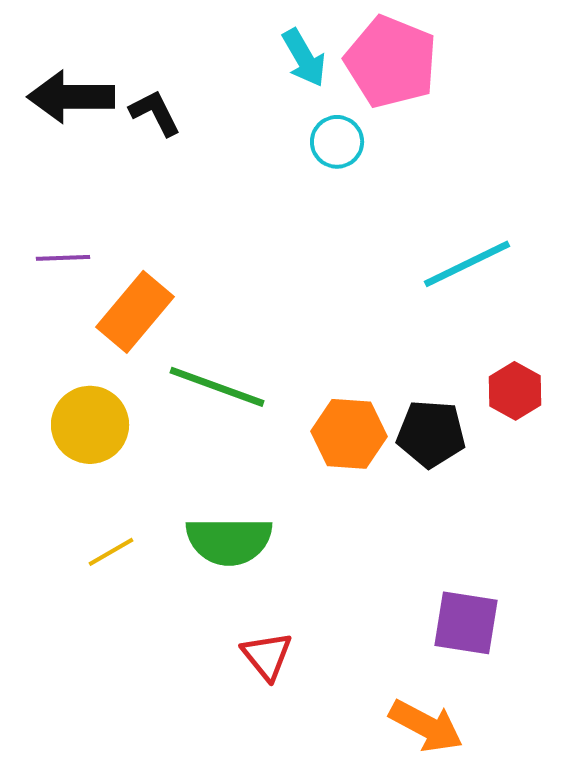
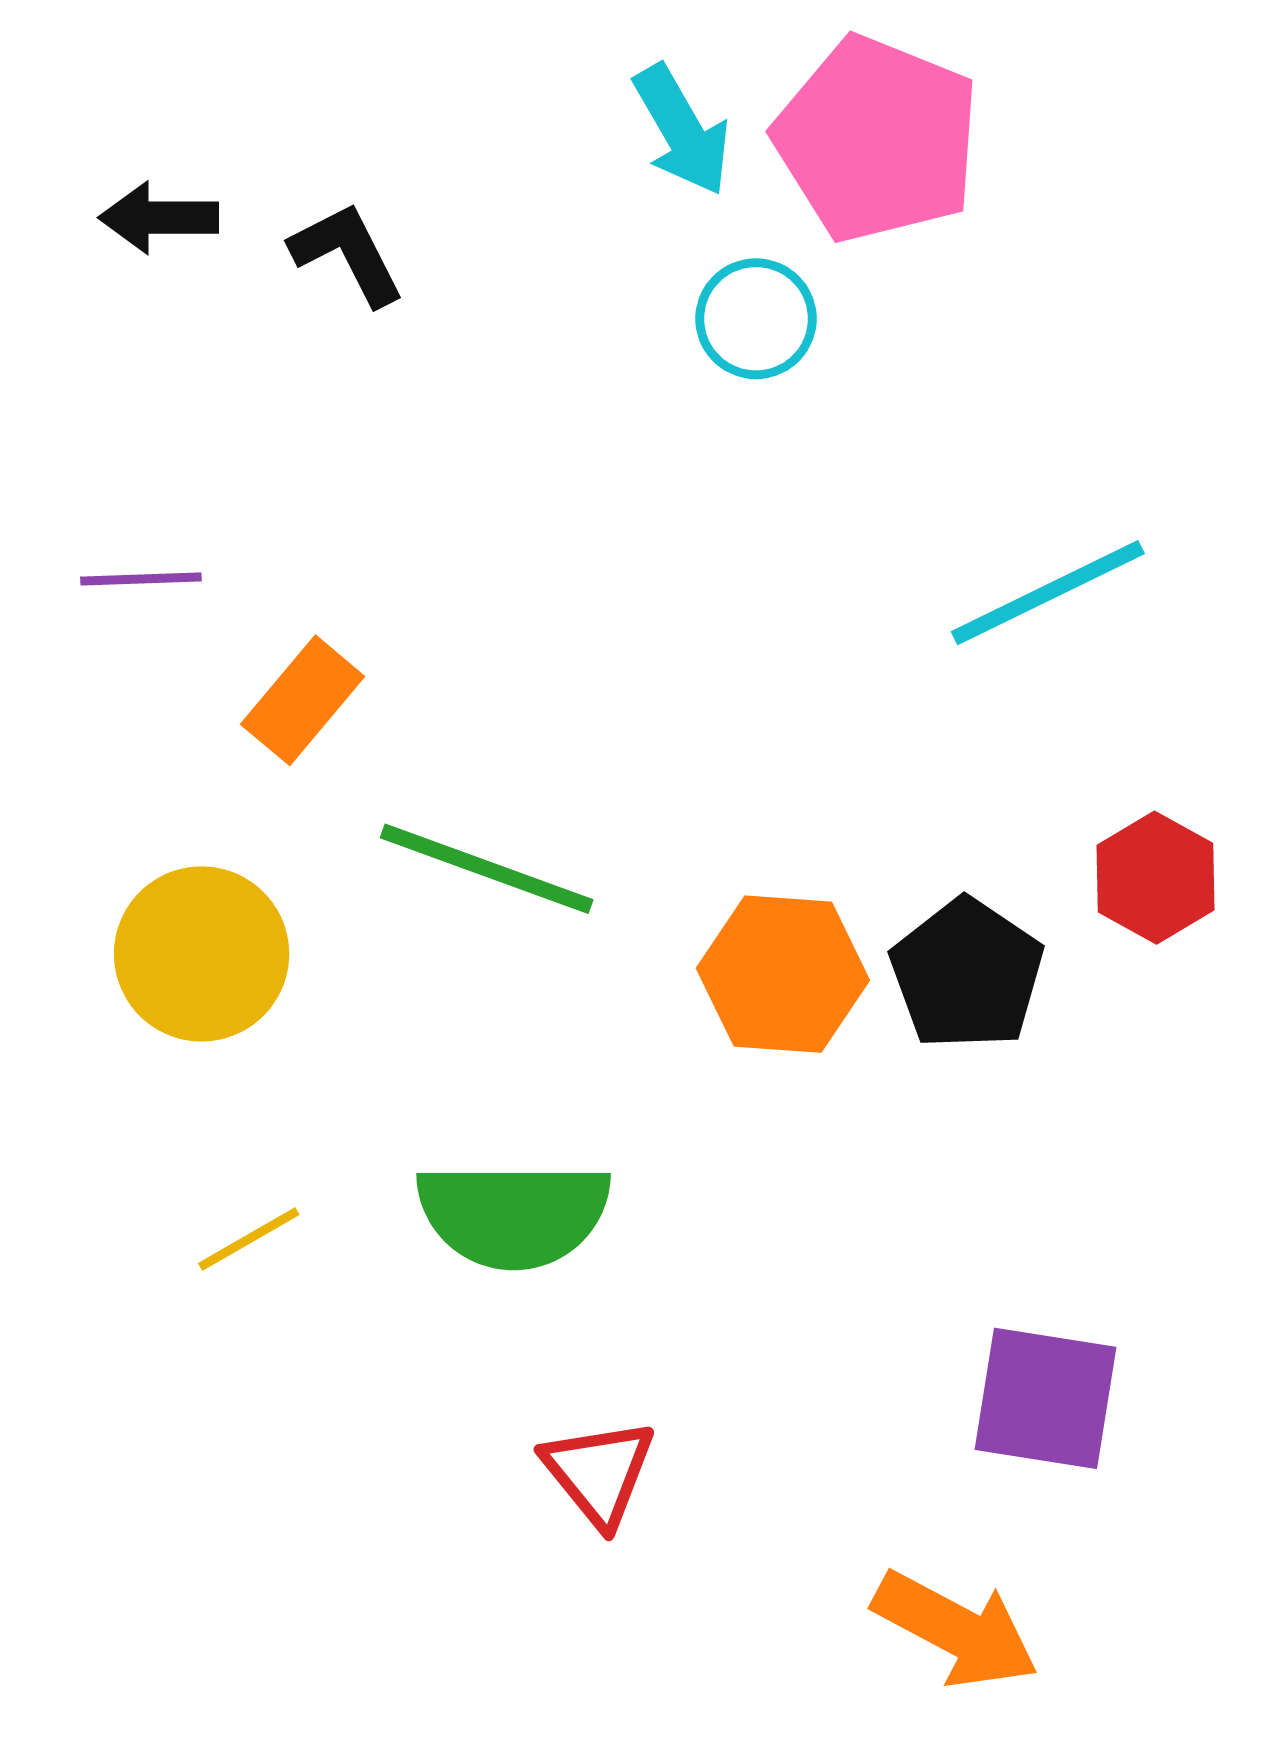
black arrow: (71, 97) -> (159, 218), size x0.6
orange rectangle: (135, 312) -> (303, 700), size x0.7
black pentagon: (431, 434) -> (967, 974), turned 30

